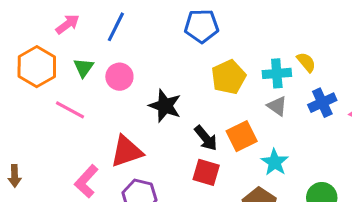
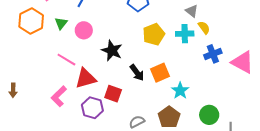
gray triangle: (277, 106) -> (192, 11), moved
pink line: (70, 110) -> (66, 60), moved
red square: (206, 172) -> (113, 94), moved

